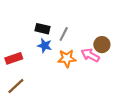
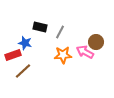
blue star: (45, 46) -> (25, 43), moved
brown line: (16, 86) -> (23, 71), moved

